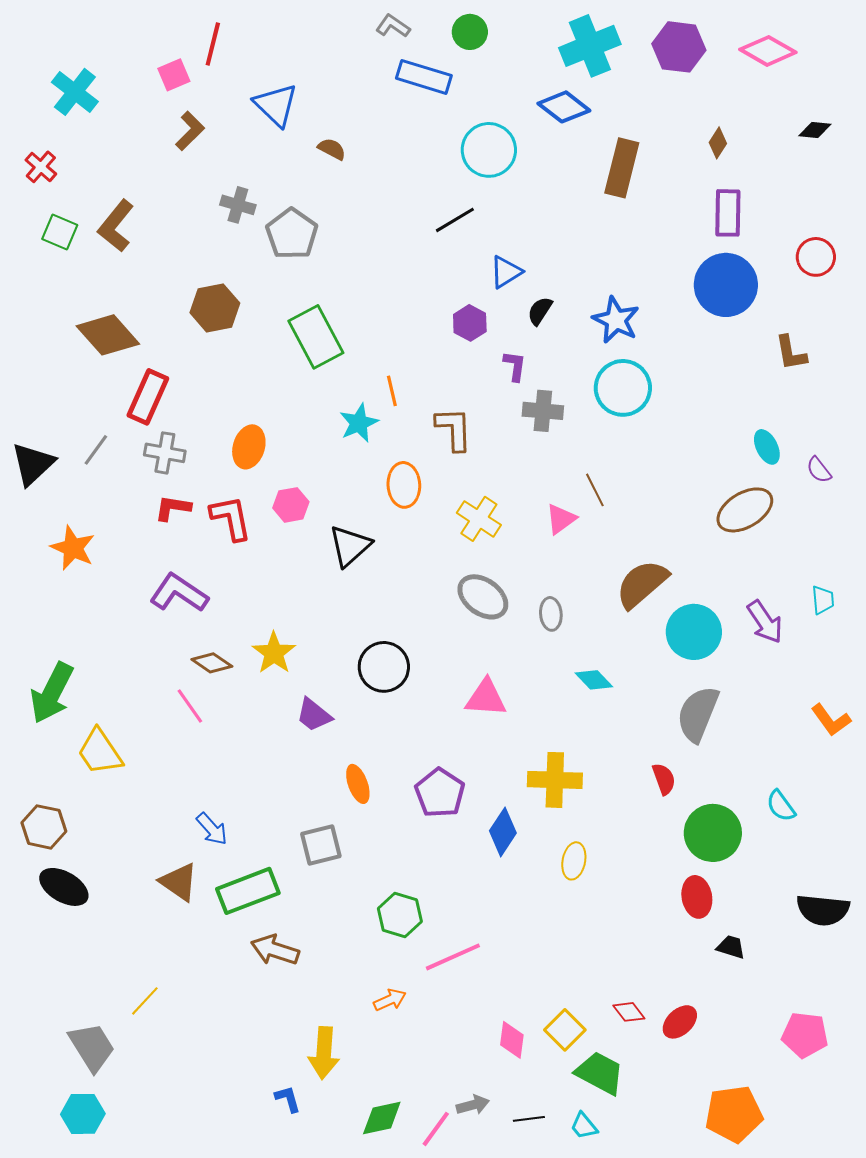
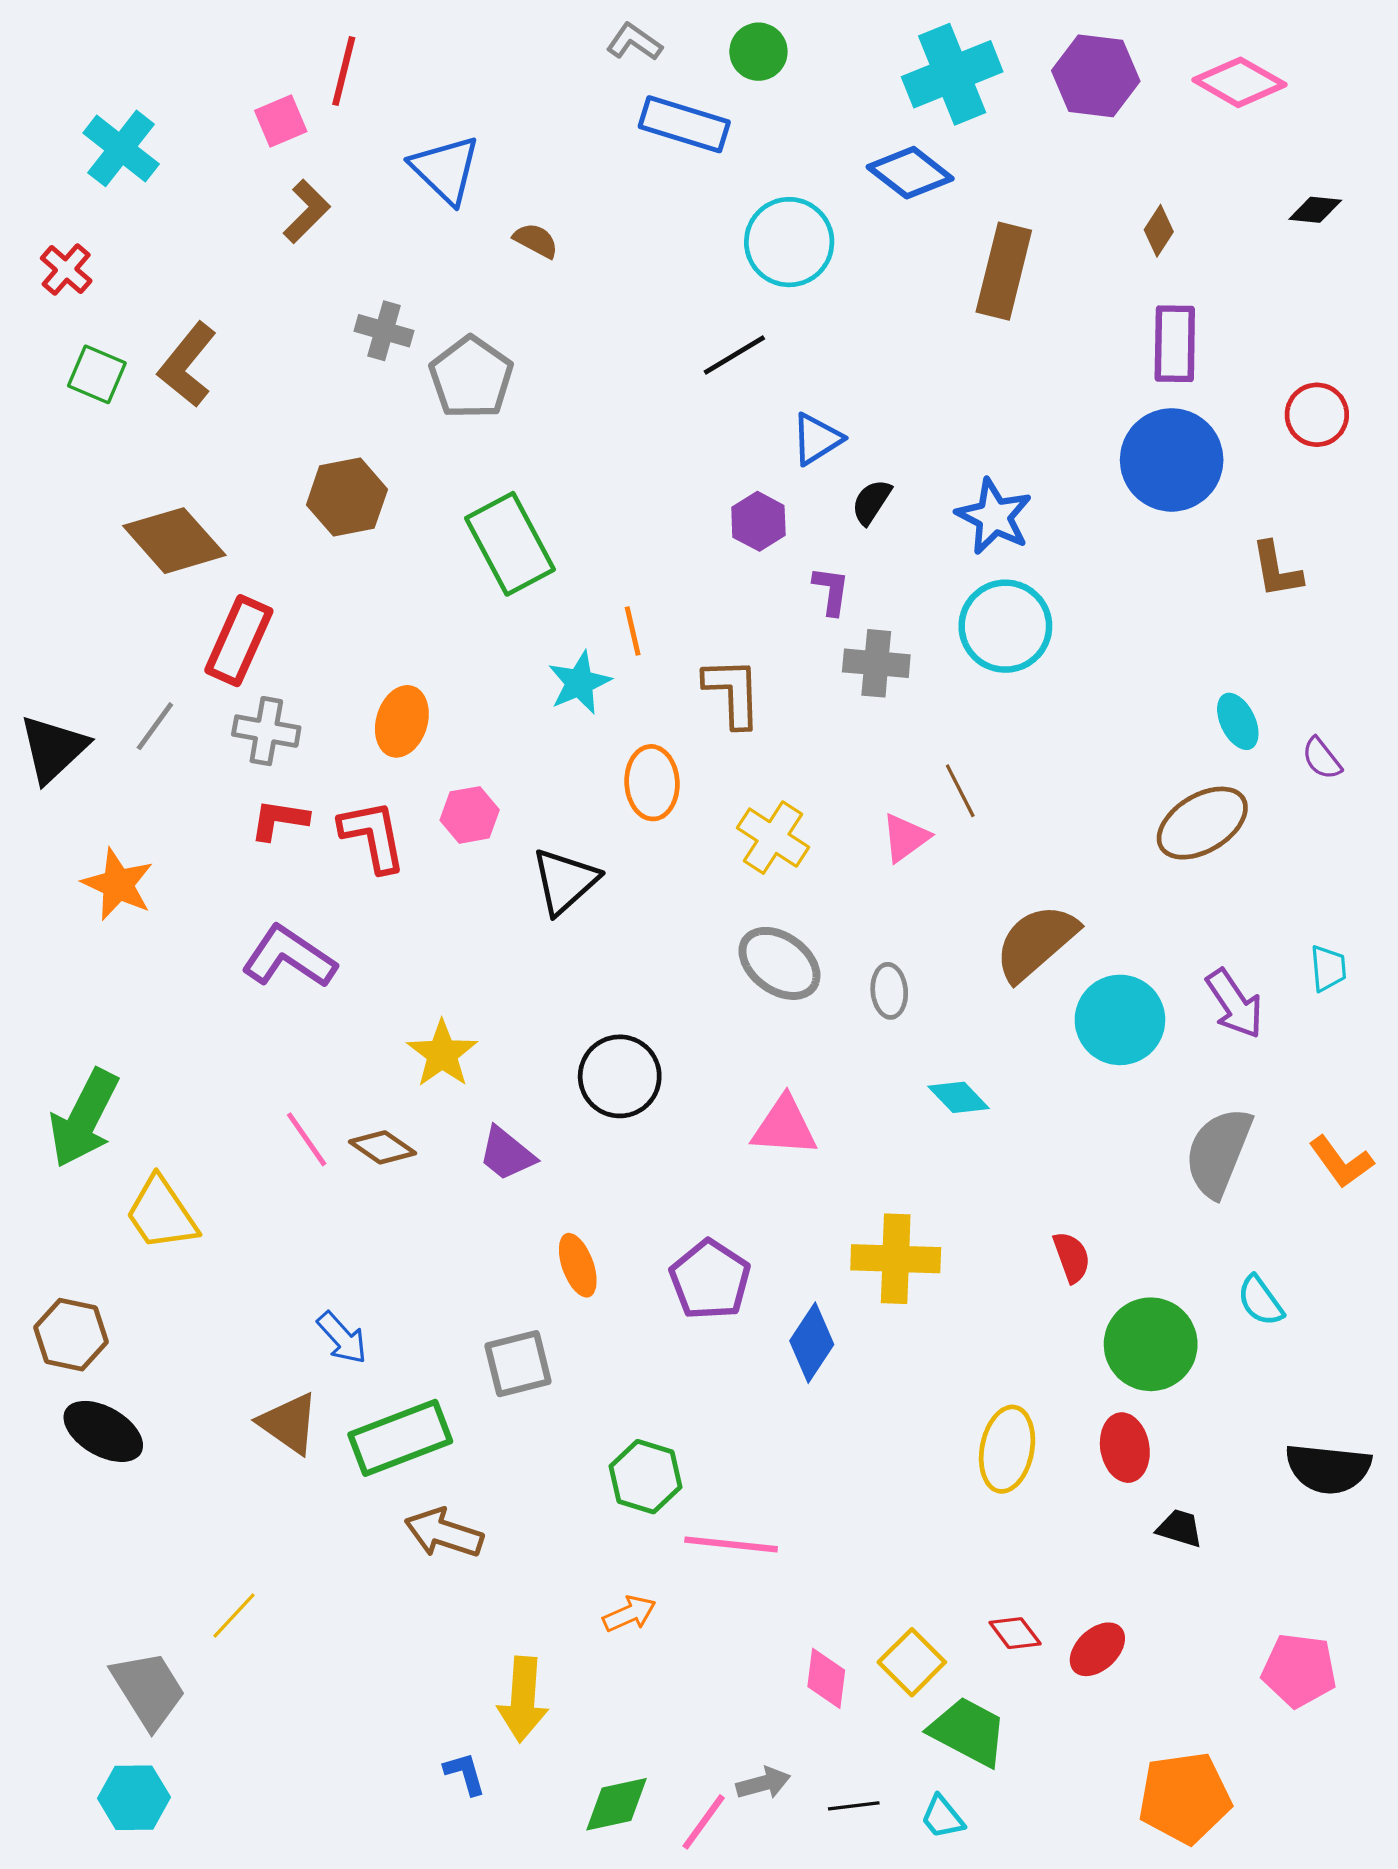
brown diamond: (212, 663) -> (382, 1147), moved
gray semicircle: (698, 714) -> (1218, 1152), moved
yellow ellipse: (574, 861) -> (1007, 1449), moved, size x1.4
pink line: (453, 957) -> (731, 1544), turned 30

